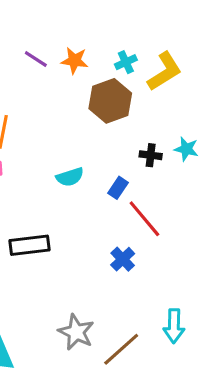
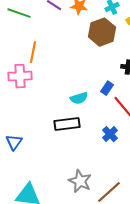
cyan semicircle: (70, 177) -> (79, 98), moved
black rectangle: (30, 245) -> (67, 124), moved

